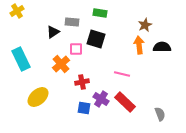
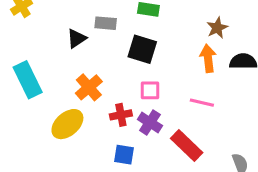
pink square: (76, 49) -> (150, 90), moved
pink line: (122, 74) -> (202, 103), moved
yellow ellipse: (38, 97) -> (67, 124), moved
purple cross: (101, 99) -> (150, 123), moved

